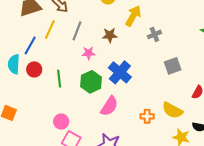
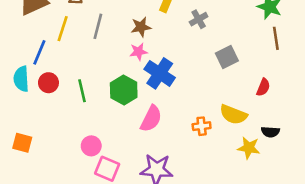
pink star: (89, 53) -> (138, 52), moved

